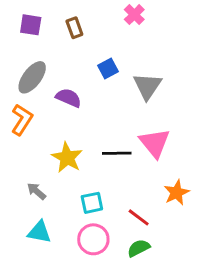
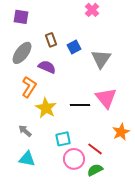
brown rectangle: (74, 28) -> (51, 40), moved
orange L-shape: (22, 120) -> (29, 87), moved
pink circle: (93, 239) -> (74, 159), moved

